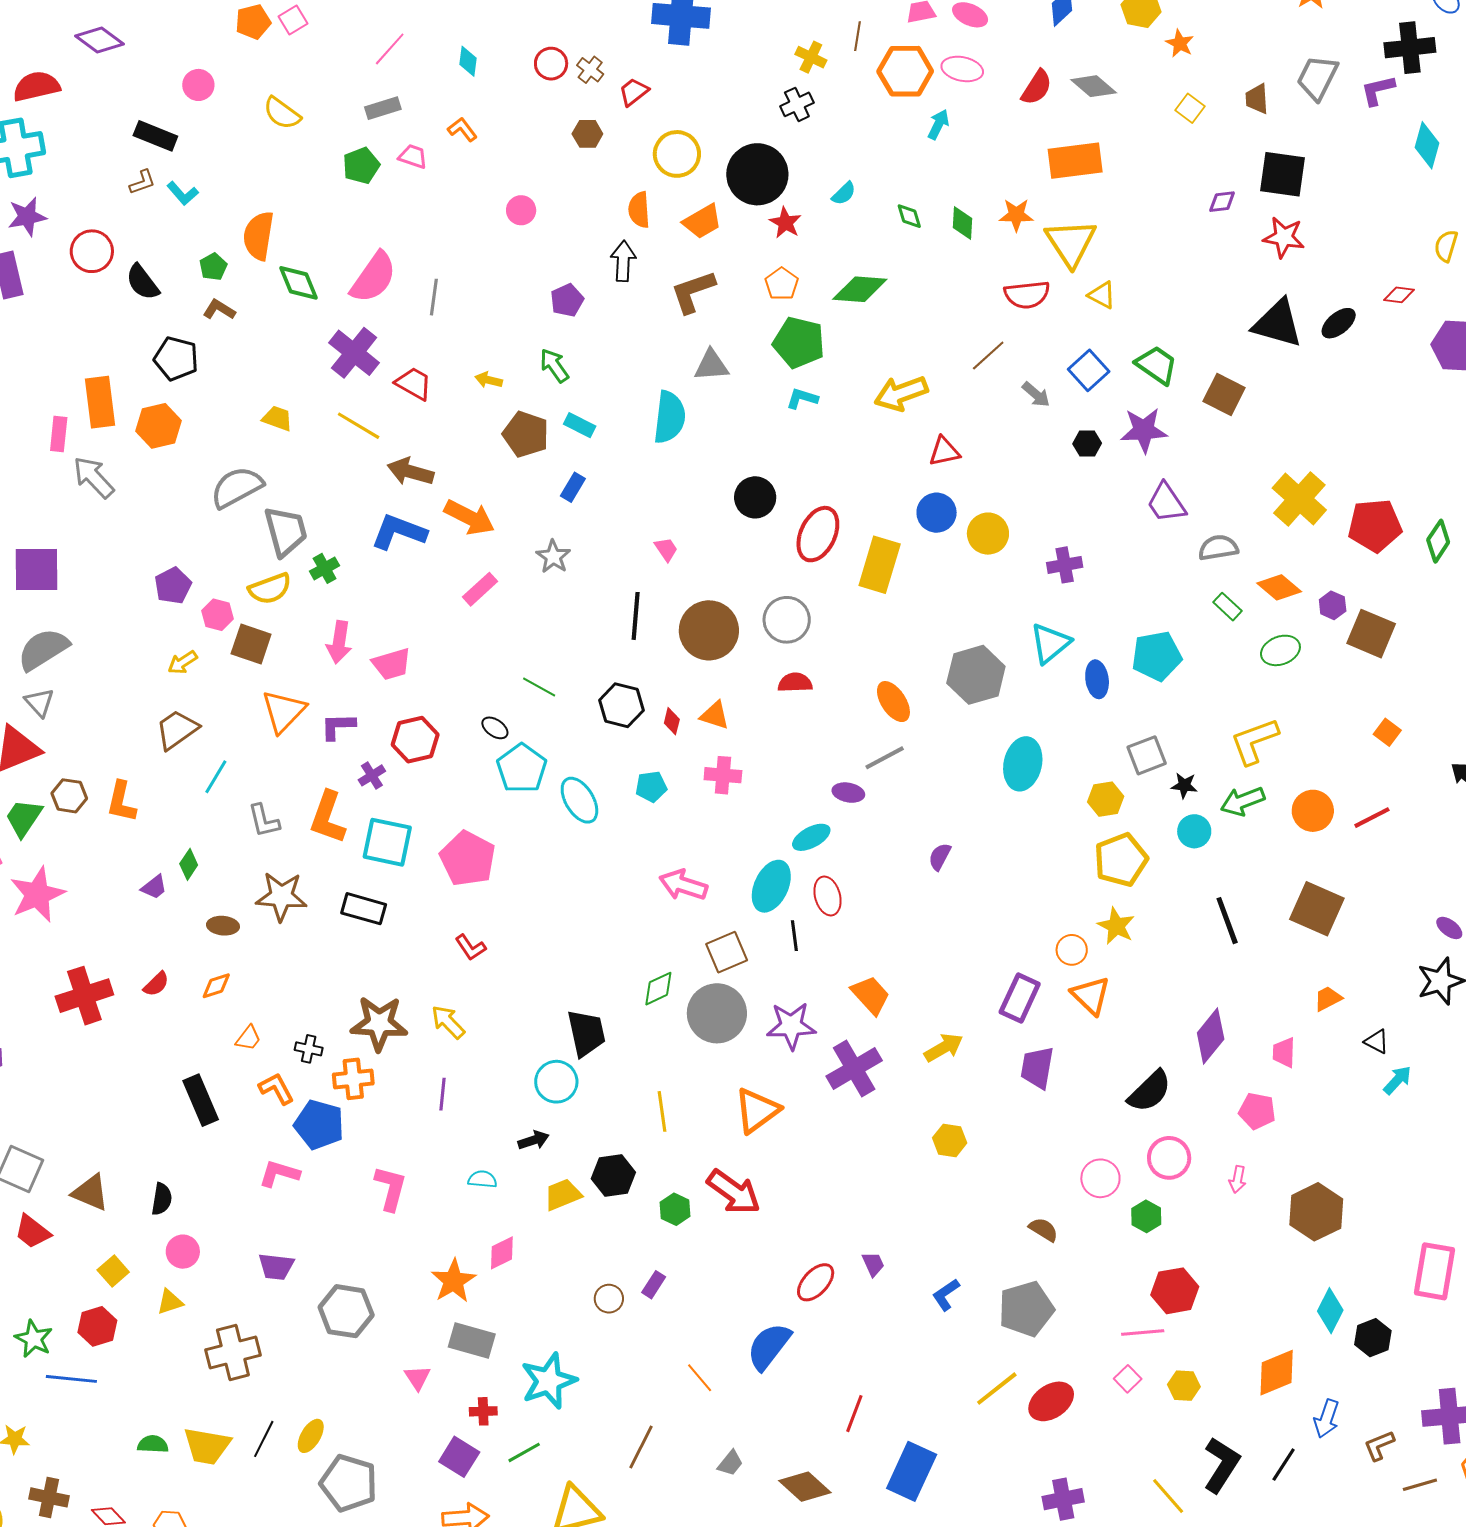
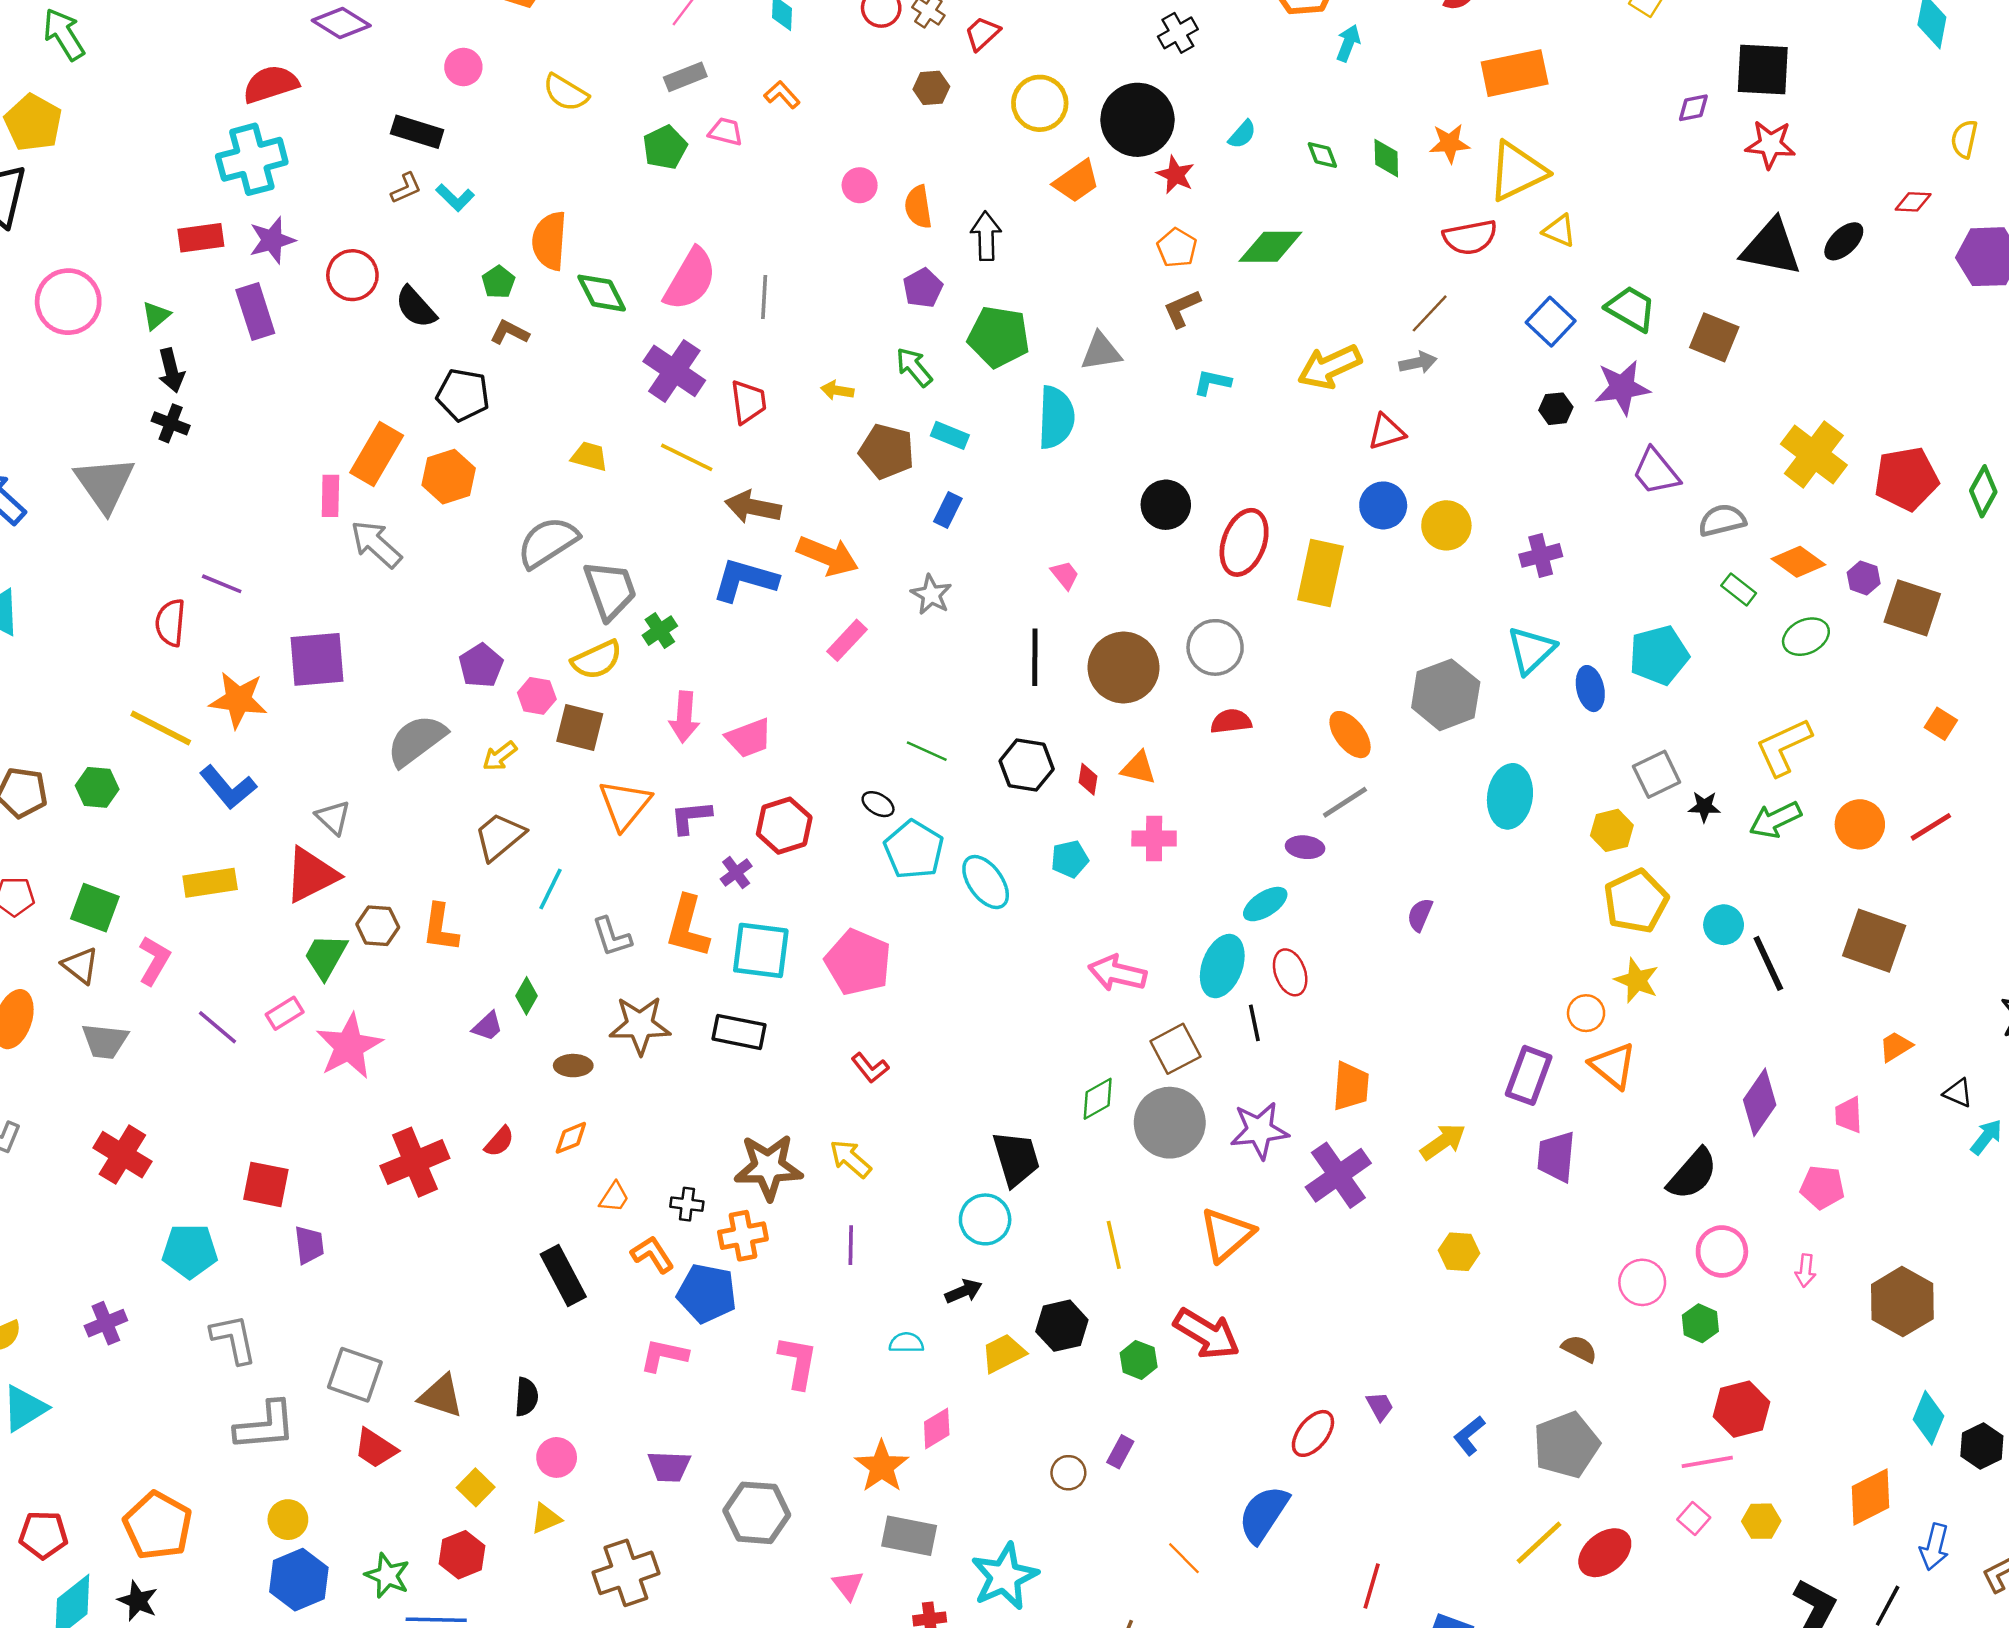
orange semicircle: (639, 210) -> (918, 207), moved
yellow triangle: (1071, 243) -> (1517, 171), turned 42
brown L-shape: (693, 292) -> (1182, 309), moved, size x0.7
green pentagon: (799, 342) -> (999, 337), moved
red trapezoid: (414, 384) -> (748, 402), turned 57
gray arrow: (1036, 395) -> (1418, 363), moved, turned -48
orange rectangle: (100, 402) -> (377, 454), turned 42
gray semicircle: (43, 649) -> (417, 741), moved
cyan circle: (1194, 831) -> (1724, 925), moved
orange trapezoid: (871, 995) -> (1351, 1086), turned 51

